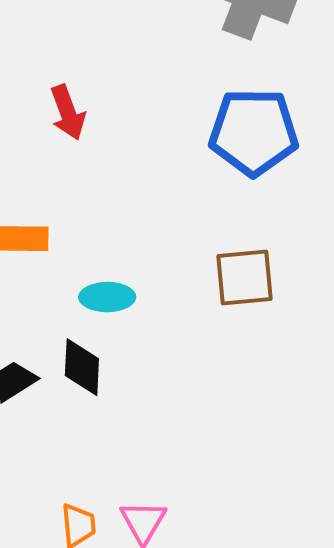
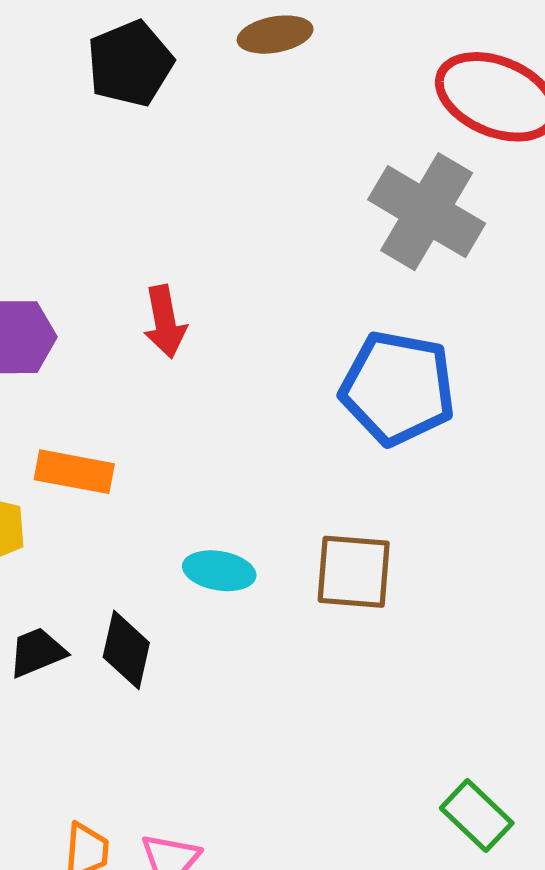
cyan ellipse: (107, 297) -> (219, 571), moved

